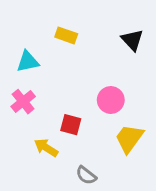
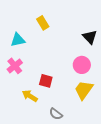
yellow rectangle: (66, 35) -> (43, 23), turned 40
black triangle: (132, 40) -> (90, 37), moved
pink circle: (111, 100) -> (82, 65), moved

